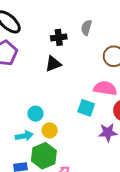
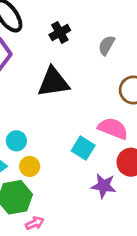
black cross: (59, 37) -> (60, 32), moved, turned -35
black triangle: (53, 64) -> (53, 82), size x1.5

